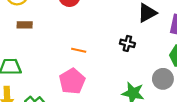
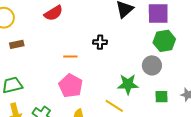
black cross: (127, 43) -> (100, 42), moved

